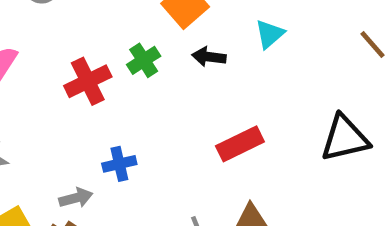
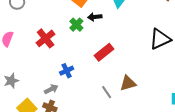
green cross: (144, 60) -> (76, 25), moved
red rectangle: (240, 144) -> (104, 52), moved

